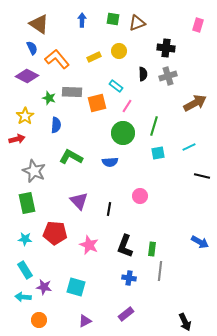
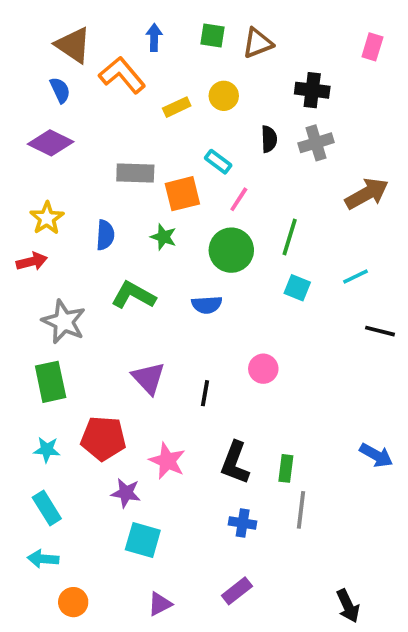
orange L-shape: (57, 59) -> (122, 75), moved
green star: (49, 98) -> (164, 237), moved
cyan square: (158, 153) -> (297, 288), turned 32
purple star: (44, 287) -> (126, 493), moved

